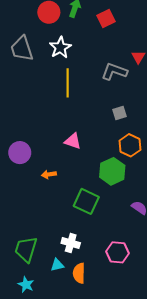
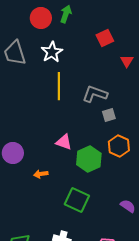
red square: (106, 18) -> (105, 38), moved
gray L-shape: (114, 72) -> (95, 94), moved
green hexagon: (112, 171) -> (89, 159), moved

